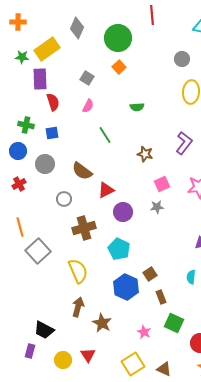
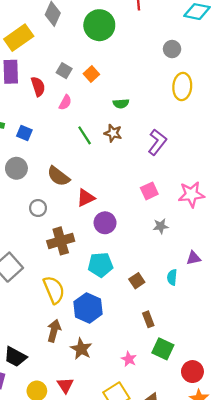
orange square: (119, 67) -> (91, 74), moved
red semicircle: (53, 102) -> (38, 86), moved
blue square: (52, 133) -> (24, 133), turned 32
purple L-shape: (184, 143) -> (157, 142), moved
brown star: (145, 154) -> (113, 133), moved
gray star: (157, 207) -> (161, 226), moved
cyan pentagon: (119, 249) -> (100, 265), turned -30
brown square: (150, 274) -> (137, 281), moved
cyan semicircle: (191, 277) -> (172, 277), moved
blue hexagon: (126, 287) -> (88, 308), moved

